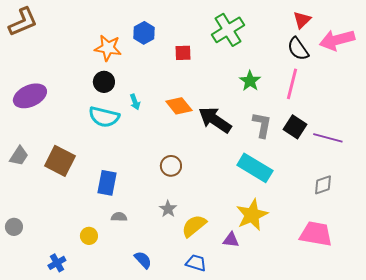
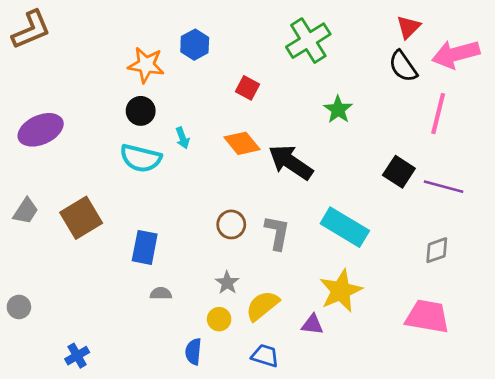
red square: (183, 53) -> (247, 88), moved, turned 30
pink line: (292, 84) -> (438, 114), moved
gray L-shape: (262, 125) -> (277, 233), moved
brown square: (60, 161) -> (81, 218), turned 32
yellow circle: (89, 236) -> (219, 319), moved
blue semicircle: (143, 260) -> (193, 352), turned -132

